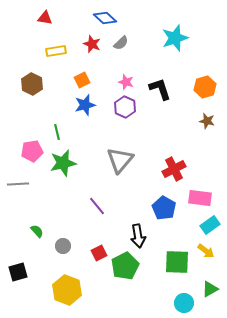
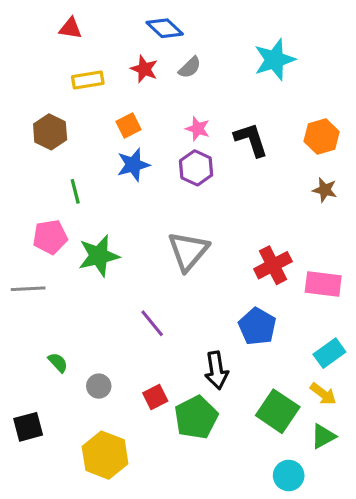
green line: (57, 132) -> (75, 191), moved
pink rectangle: (200, 198) -> (323, 284), moved
green square: (177, 262) -> (278, 411), turned 32
green triangle: (210, 289) -> (323, 436), moved

